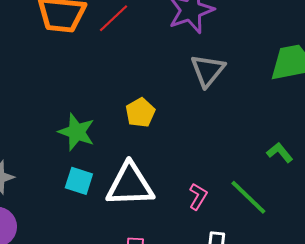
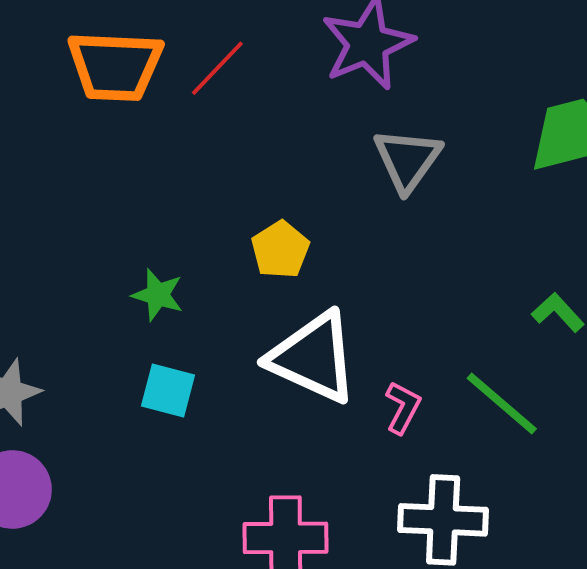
green star: (77, 132) -> (158, 295), size x0.7
white triangle: (130, 185) -> (313, 357), moved, turned 30

